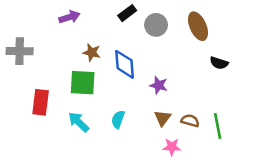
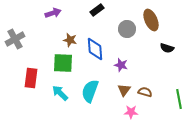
gray circle: (156, 25) -> (127, 29), moved
gray cross: (20, 51) -> (15, 39), turned -30
cyan semicircle: (118, 119) -> (90, 91), size x1.6
green line: (218, 126) -> (179, 99), moved

